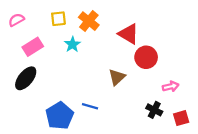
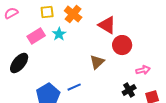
pink rectangle: (33, 47) -> (36, 36), moved
blue line: (90, 106) -> (74, 87), turned -40
black cross: (154, 110) -> (129, 90), turned 32

